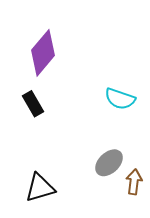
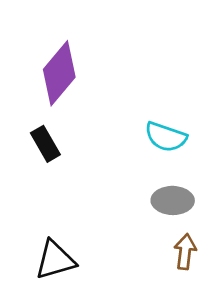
gray ellipse: (109, 163) -> (173, 200), moved, turned 44

